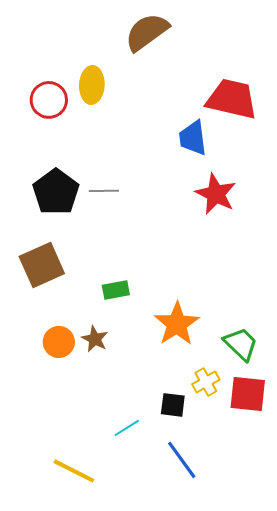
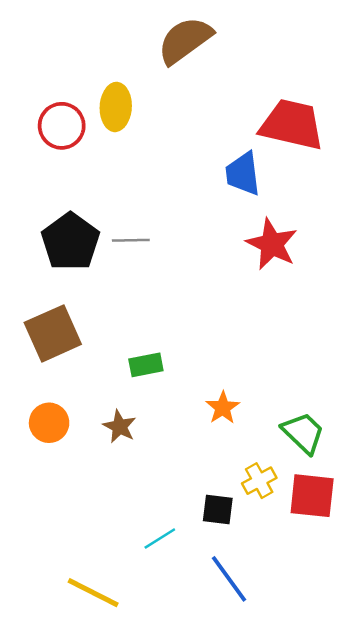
orange star: (177, 324) -> (223, 408), size x0.6
orange circle: (59, 342) -> (49, 423), moved

